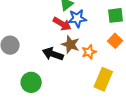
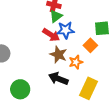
orange square: (115, 41) -> (90, 45), moved
black arrow: (53, 54) -> (58, 79), moved

